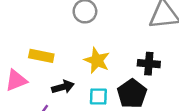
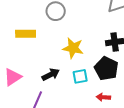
yellow rectangle: (41, 56) -> (26, 34), moved

